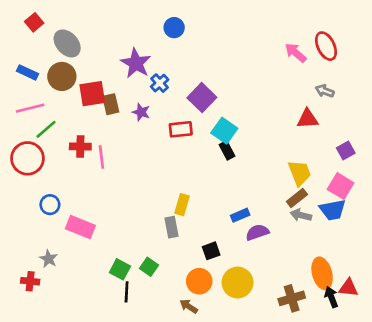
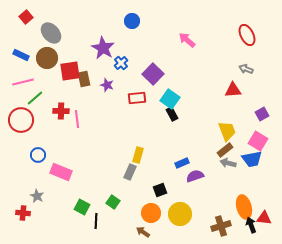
pink arrow: (296, 53) -> (187, 40), moved
gray rectangle: (171, 227) -> (130, 172), turned 35
green square: (120, 269) -> (82, 207), moved

